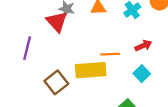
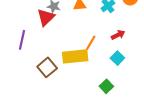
red triangle: (57, 22) -> (46, 17), turned 30
orange line: (110, 54) -> (91, 43), turned -56

